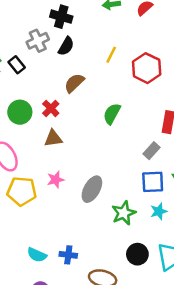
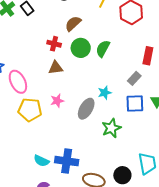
red cross: (51, 108) -> (54, 44), turned -32
green circle: (20, 112) -> (81, 48), moved
cyan star: (159, 211) -> (105, 93), moved
black circle: (137, 254) -> (122, 175), moved
blue cross: (68, 255) -> (67, 161), size x1.6

